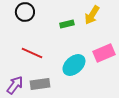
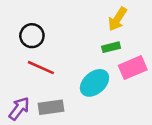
black circle: (25, 12) -> (32, 36), moved
green rectangle: (67, 24) -> (111, 47), moved

